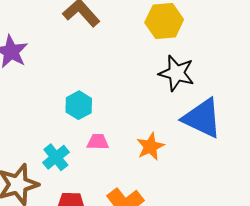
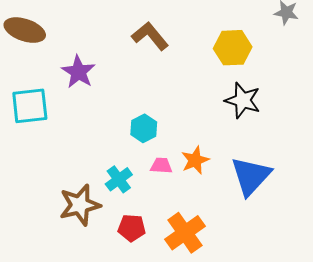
blue triangle: (202, 118) -> (251, 176), moved, turned 45
orange star: (150, 146) -> (195, 160), moved

